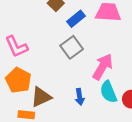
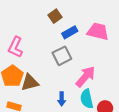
pink L-shape: (16, 47) -> (15, 47), turned 40
brown triangle: (41, 97) -> (30, 82), moved

